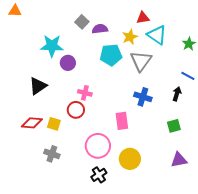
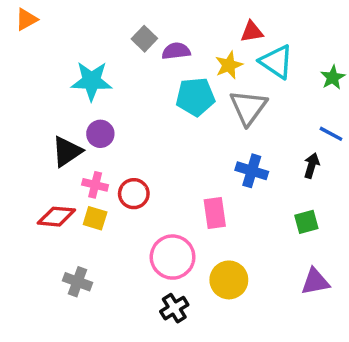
orange triangle: (15, 11) -> (26, 19), turned -32
purple circle: (68, 63) -> (100, 134), moved
pink cross: (85, 93) -> (95, 185), moved
gray cross: (52, 154) -> (77, 282), moved

